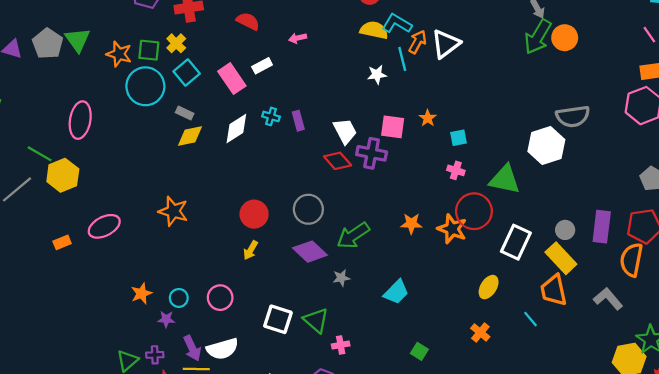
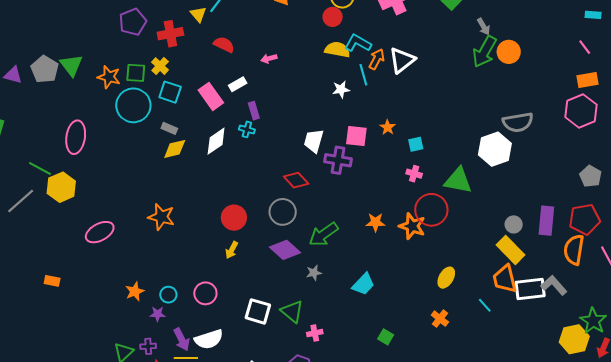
cyan square: (187, 73) -> (170, 92), turned -30
purple rectangle: (298, 121) -> (254, 111), moved
white trapezoid: (345, 131) -> (314, 141), turned -135
red diamond: (338, 161) -> (296, 180), moved
orange rectangle: (62, 242) -> (52, 281), moved, turned 35
white rectangle: (516, 242) -> (530, 289), moved, turned 60

